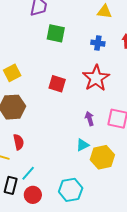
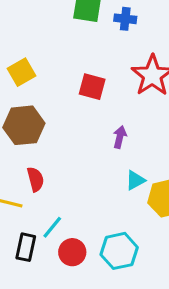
blue cross: (98, 43) -> (125, 19), moved
purple arrow: (90, 119) -> (120, 137), moved, turned 32
red circle: (33, 195) -> (72, 252), moved

